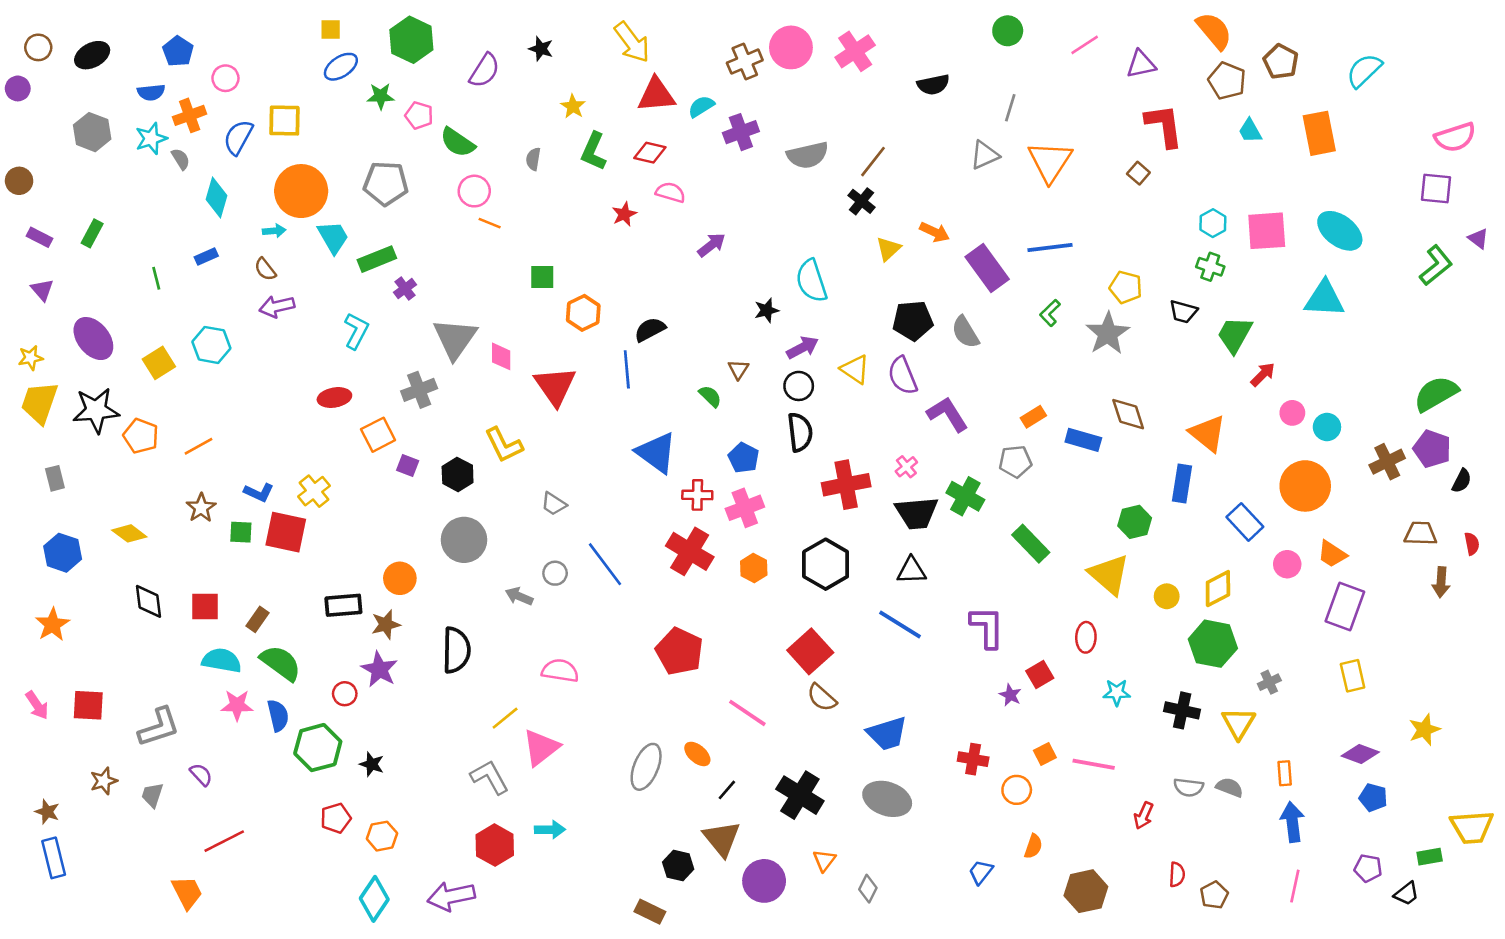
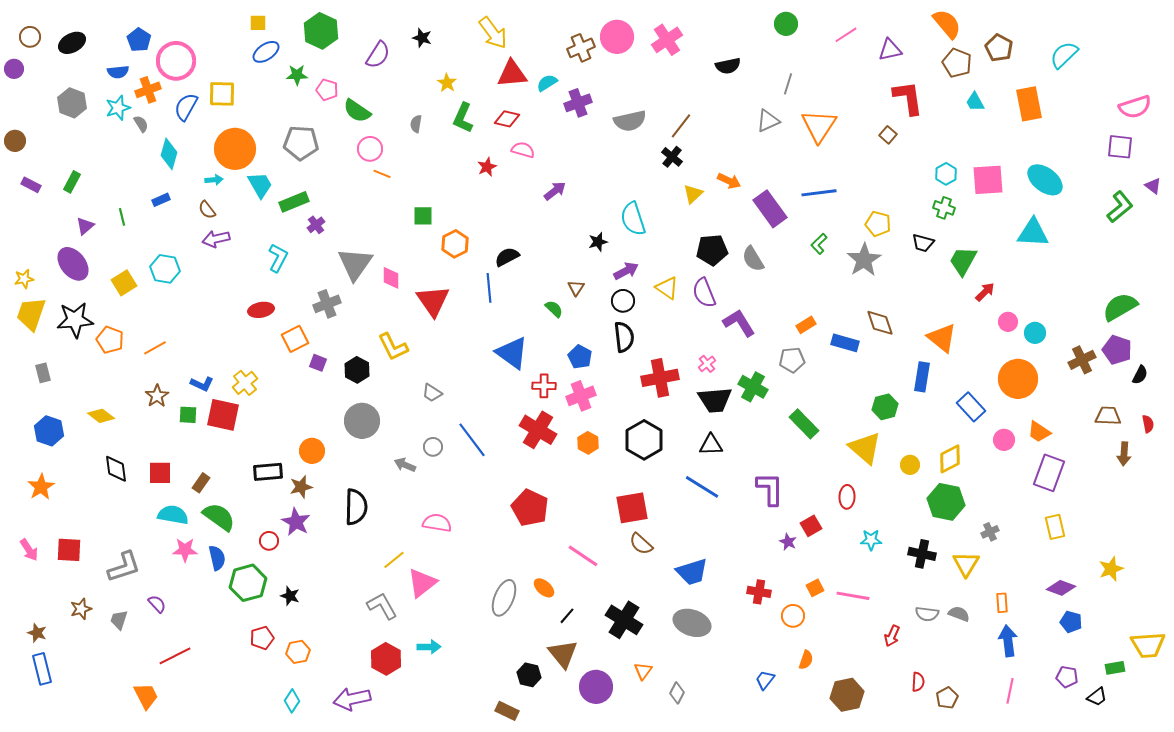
pink circle: (225, 78) -> (176, 61), size x1.8
purple triangle: (42, 290) -> (85, 226), moved, turned 30
red square: (810, 651) -> (632, 508), turned 32
cyan diamond: (374, 899) -> (292, 701), size x0.7

